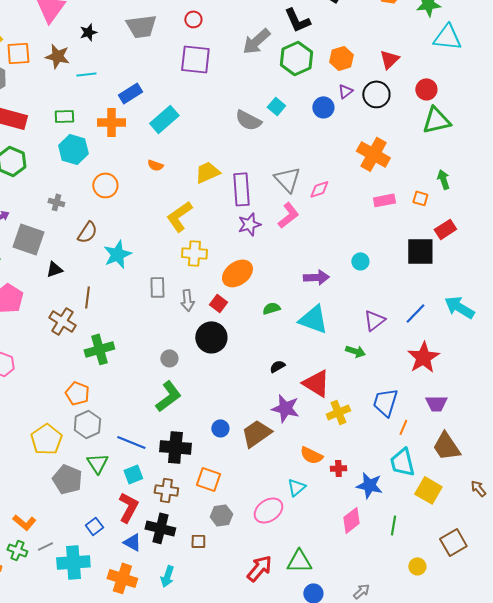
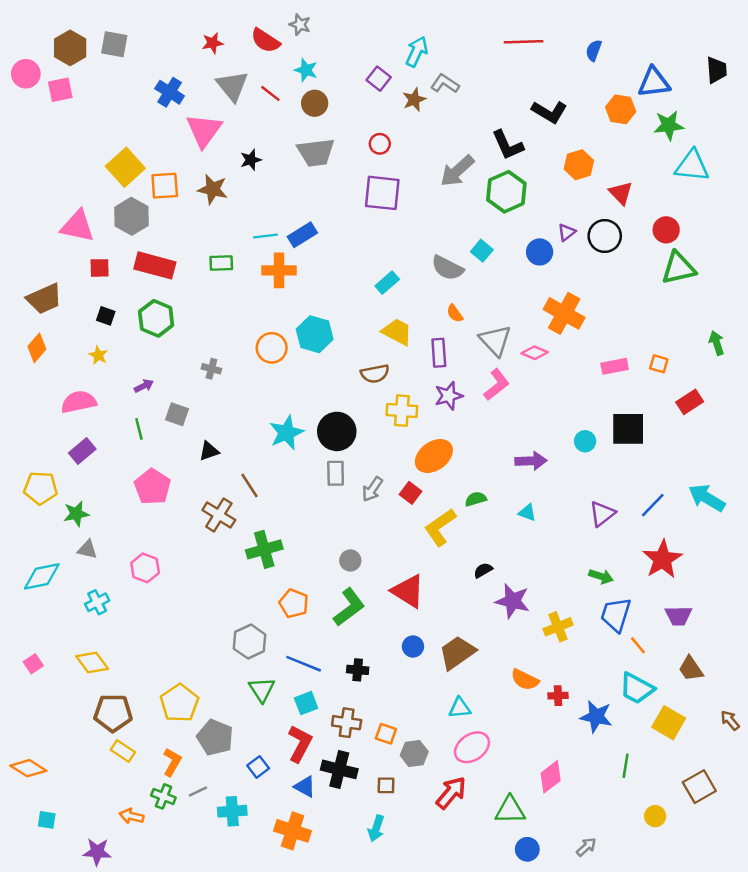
orange hexagon: (341, 58) -> (579, 165), moved
red triangle: (389, 59) -> (621, 193), turned -30
cyan line: (86, 74) -> (265, 236), moved
cyan rectangle: (164, 119) -> (387, 283), moved, size x0.7
cyan hexagon: (73, 149) -> (315, 334), moved
orange cross: (373, 154) -> (564, 313), moved
orange semicircle: (155, 165) -> (455, 313), moved, turned 35
yellow trapezoid: (207, 172) -> (397, 332), turned 52
green arrow: (443, 179) -> (717, 343), moved
purple rectangle: (241, 189) -> (439, 353), size x0.7
pink diamond: (319, 189) -> (535, 353), turned 40
yellow L-shape: (179, 216) -> (440, 527), moved
brown semicircle: (87, 232) -> (375, 374), moved, turned 45
gray square: (28, 239) -> (177, 414), size x0.6
black square: (420, 251) -> (628, 429), moved
yellow cross: (194, 253) -> (402, 411), moved
brown line: (87, 297) -> (250, 485), turned -40
gray arrow: (187, 300) -> (372, 489), turned 40
cyan triangle: (313, 319) -> (527, 513), size x0.5
black circle: (211, 337) -> (337, 431), moved
green arrow: (355, 351) -> (601, 576), moved
red triangle: (316, 383) -> (408, 591), moved
orange pentagon: (77, 393) -> (294, 603), moved
purple star: (285, 408) -> (513, 601), moved
orange line: (403, 427) -> (638, 645), turned -63
yellow pentagon: (46, 439) -> (179, 703), moved
brown trapezoid: (446, 446) -> (691, 669), size x0.7
black cross: (175, 447) -> (358, 670), size x0.6
cyan trapezoid: (402, 462) -> (637, 688), turned -48
gray pentagon: (67, 479) -> (215, 737), moved
orange square: (208, 479) -> (386, 734), moved, size x0.7
cyan triangle: (296, 487) -> (460, 708), moved, turned 36
pink diamond: (351, 520) -> (551, 777), moved
orange L-shape: (24, 522) -> (172, 762), turned -100
cyan cross: (73, 562) -> (232, 811), size x0.7
red arrow: (259, 568) -> (451, 793), moved
cyan arrow: (167, 576) -> (376, 828), moved

